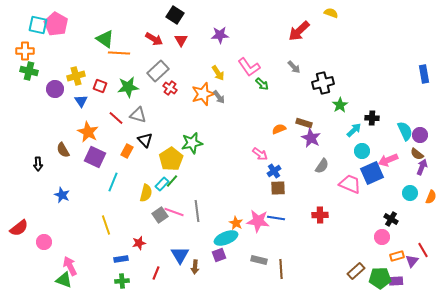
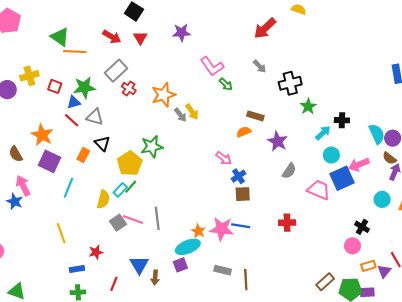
yellow arrow: (218, 73) -> (192, 112), moved
gray arrow: (219, 97) -> (180, 115), moved
blue triangle: (81, 101) -> (74, 102), moved, turned 48
brown rectangle: (304, 123) -> (255, 116), moved
pink arrow: (70, 266) -> (23, 186), moved

